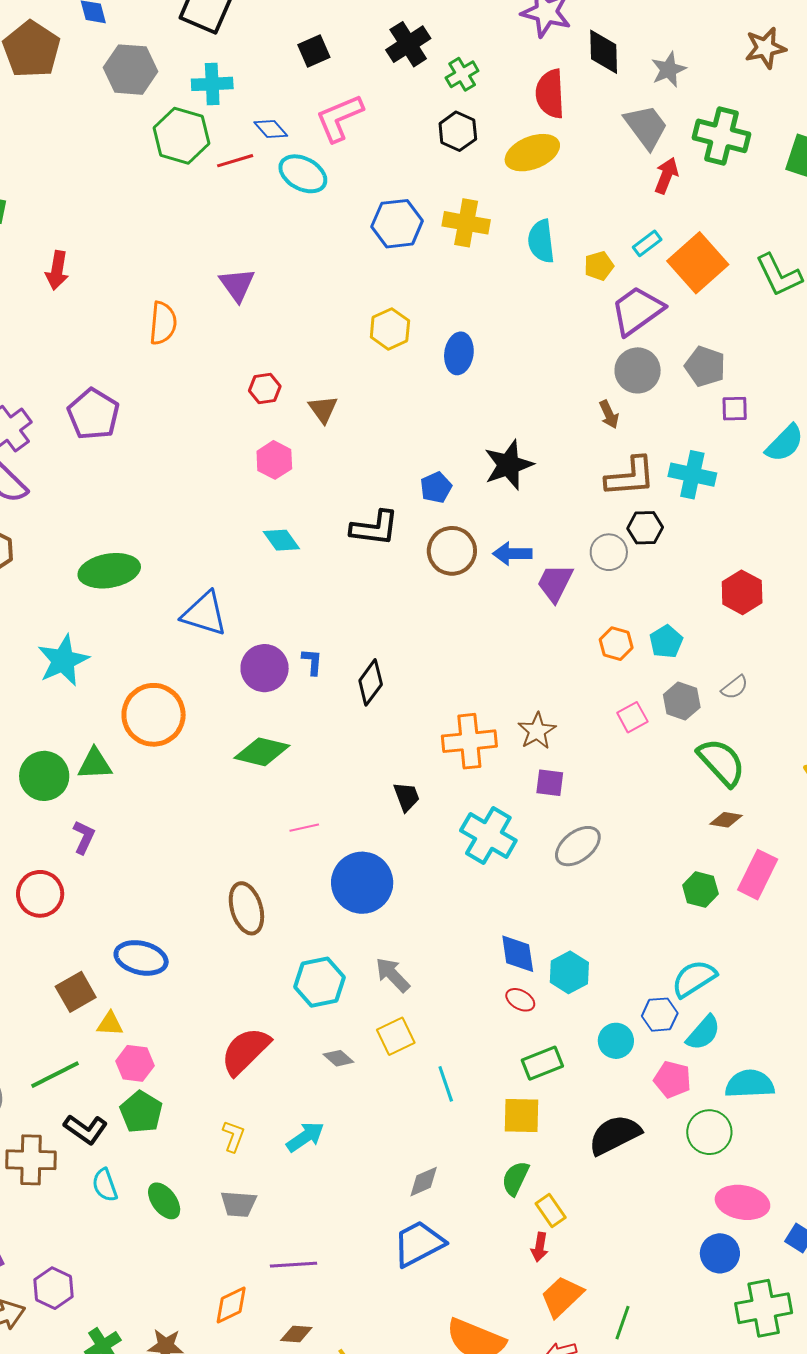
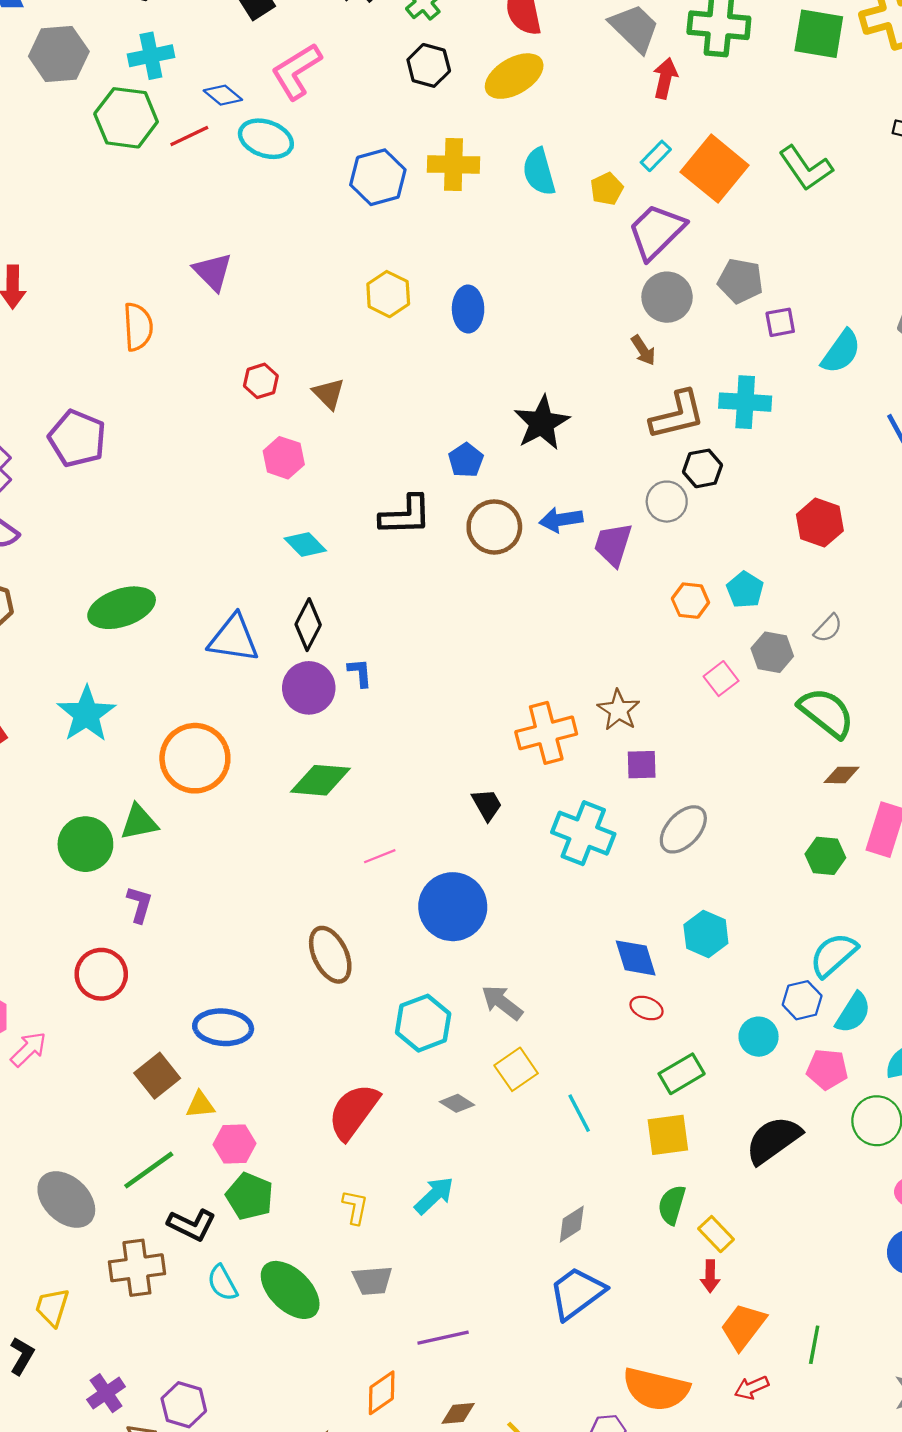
black diamond: (371, 682) -> (308, 625), moved
cyan hexagon: (569, 972) -> (706, 934), moved
green ellipse: (164, 1201) -> (290, 1290), size x1.5

